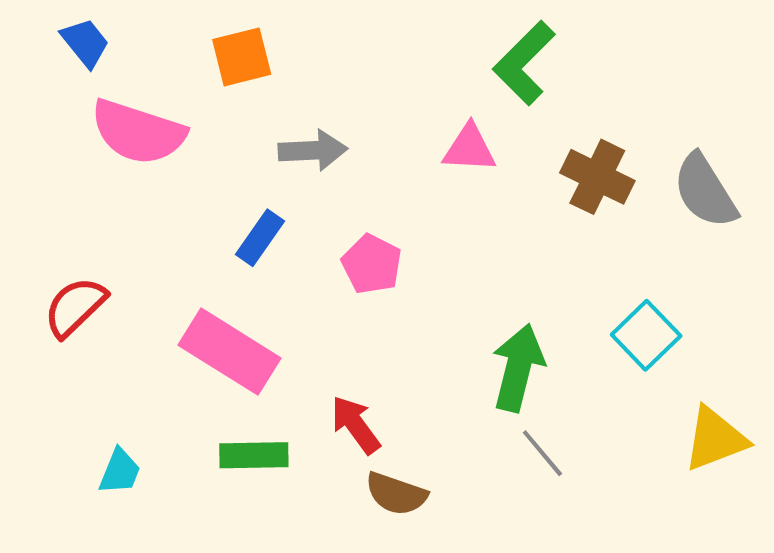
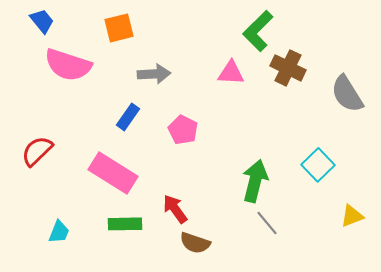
brown cross: (597, 177) -> (288, 68), moved
yellow triangle: (715, 439) -> (352, 216), size x0.7

